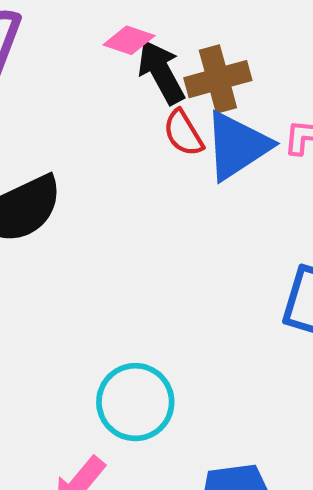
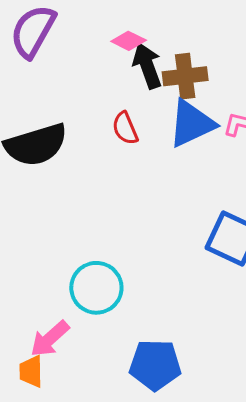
red semicircle: (183, 133) -> (125, 128), moved

